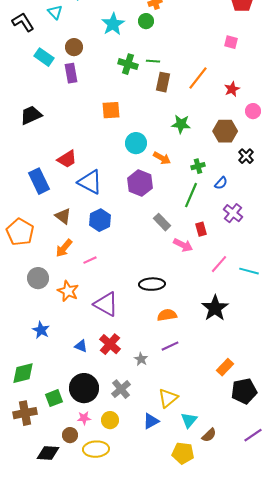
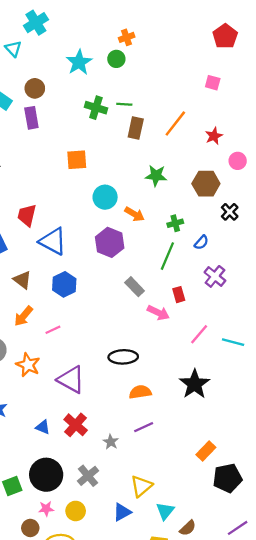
red trapezoid: (67, 159) -> (27, 215), turned 135

